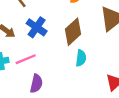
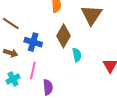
pink line: (26, 59) -> (33, 71), turned -36

